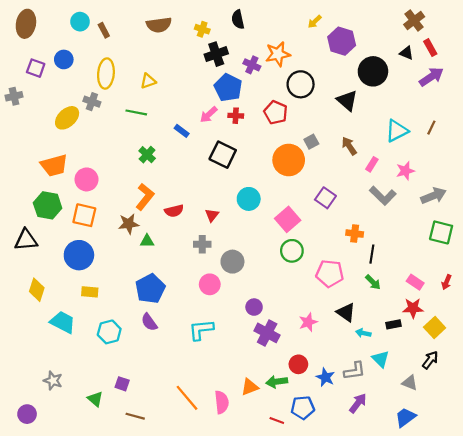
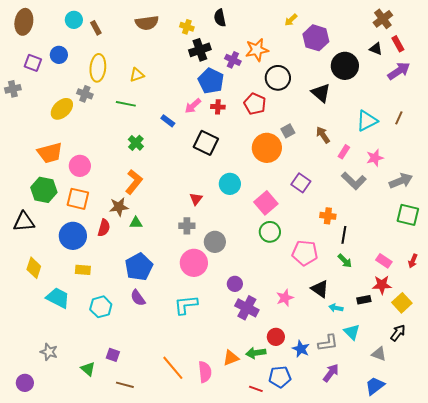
red semicircle: (174, 211) -> (104, 228), moved, turned -60
pink circle: (210, 284) -> (194, 263), size x1.4

